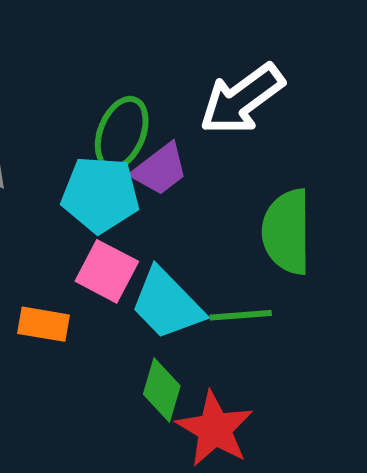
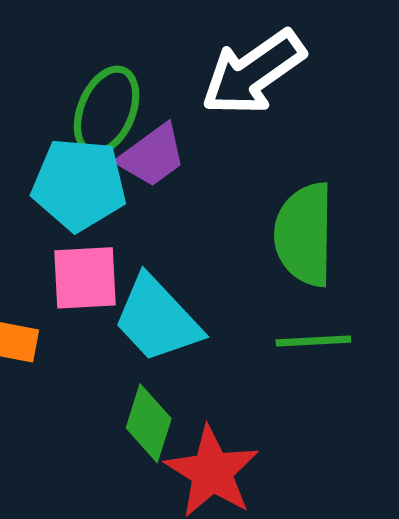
pink square: (107, 271) -> (85, 278), turned -32
green line: (241, 315) -> (313, 341), moved

